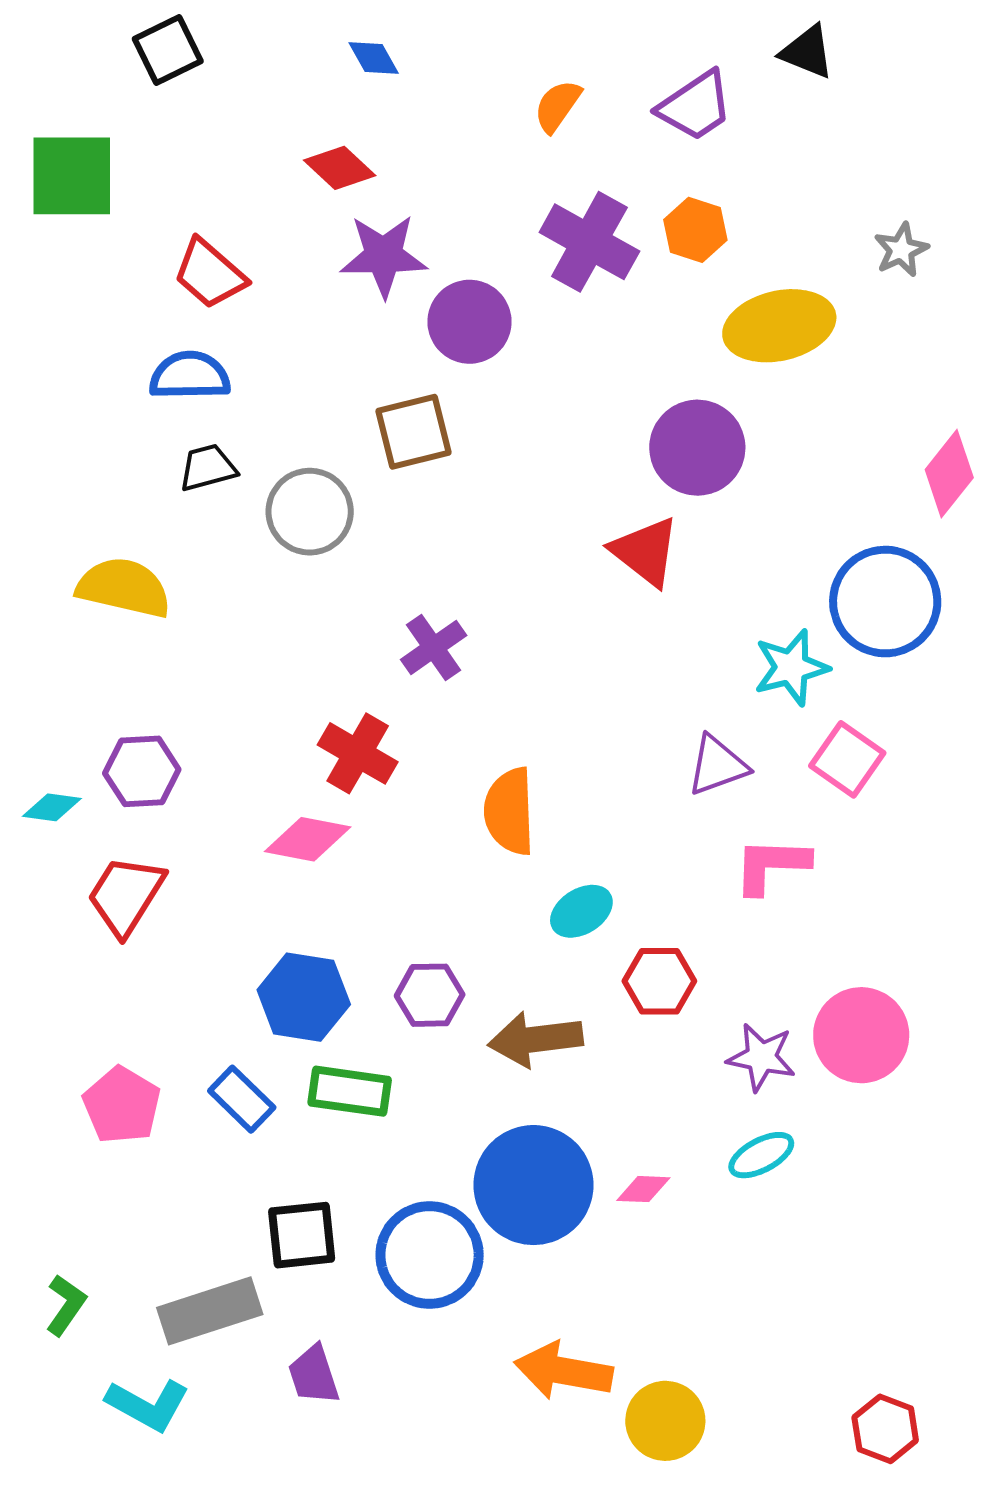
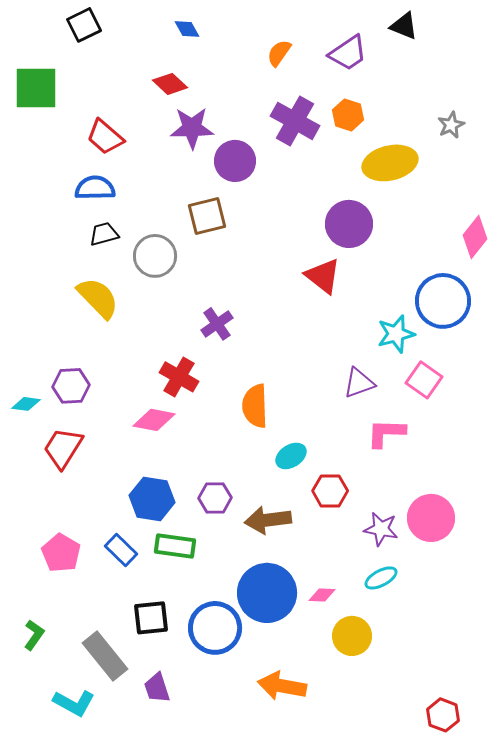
yellow semicircle: (124, 588) -> (98, 298), moved, turned 33
green L-shape: (66, 1305) -> (34, 635), moved
gray rectangle: (210, 1311) -> (105, 656), turned 69
yellow circle: (665, 1421) -> (352, 636), moved

